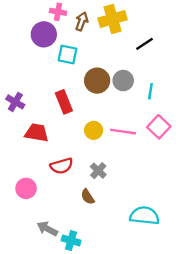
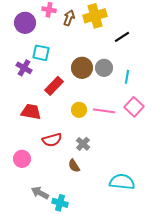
purple circle: (44, 34) -> (25, 23), moved
cyan square: (67, 55) -> (41, 53), moved
purple cross: (15, 102) -> (24, 68), moved
red rectangle: (64, 102) -> (54, 86), turned 66

